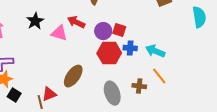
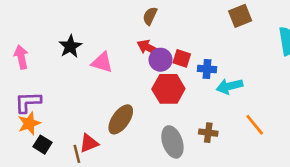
red arrow: (76, 22) -> (149, 48), moved
blue cross: (130, 48) -> (207, 69), moved
cyan arrow: (155, 51) -> (230, 86), turned -36
orange line: (159, 76) -> (255, 125), moved

